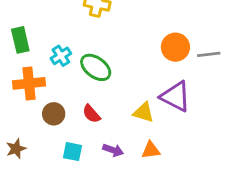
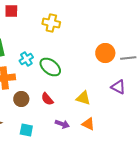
purple triangle: (175, 96) -> (118, 87), moved, size x0.7
orange triangle: (151, 150) -> (88, 124), turned 32
cyan square: (73, 152) -> (26, 130), moved

